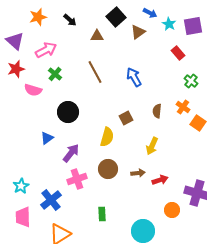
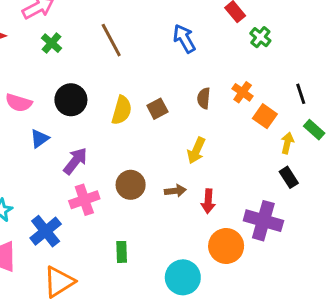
blue arrow: (134, 77) -> (184, 39), moved
green cross: (191, 81) -> (260, 37), moved
pink semicircle: (33, 90) -> (19, 103), moved
yellow semicircle: (107, 137) -> (122, 110), moved
red arrow: (160, 180) -> (208, 201), turned 112
orange circle: (172, 210) -> (226, 246), size x1.5

